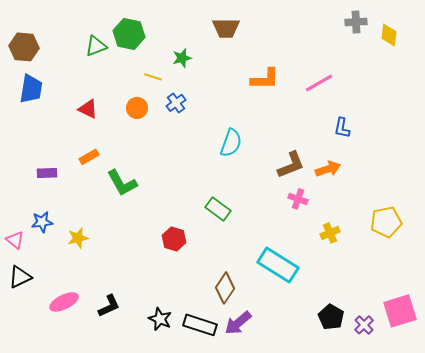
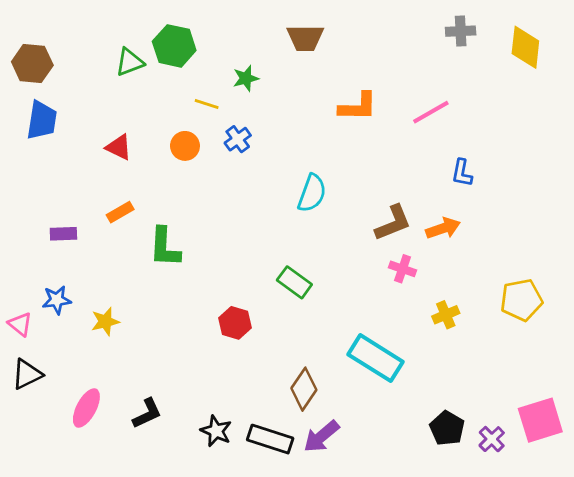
gray cross: (356, 22) -> (461, 31), moved
yellow diamond: (389, 35) -> (525, 47), size x1.4
green L-shape: (122, 183) -> (165, 247), turned 32
pink ellipse: (64, 302) -> (86, 408), turned -36

